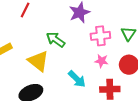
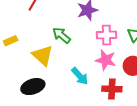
pink star: (102, 61) -> (106, 60), size x1.5

